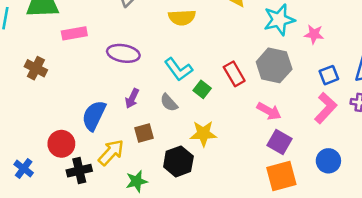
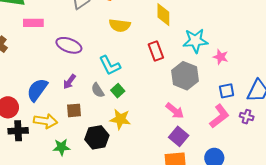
red rectangle: (234, 74) -> (156, 51), moved
green square: (202, 89) -> (118, 91), moved
yellow arrow: (111, 152) -> (46, 121), turned 45

